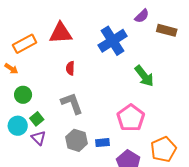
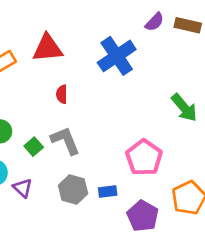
brown rectangle: (167, 30) -> (188, 25), moved
green arrow: (144, 76) -> (184, 108), moved
green square: (37, 119) -> (34, 147), moved

